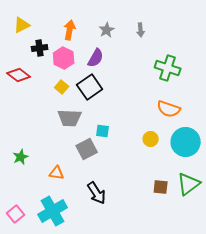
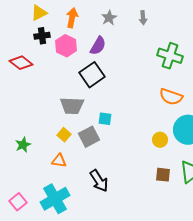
yellow triangle: (22, 25) -> (39, 13), moved
yellow square: (62, 87) -> (64, 135), moved
yellow circle: (151, 139) -> (160, 140), moved

